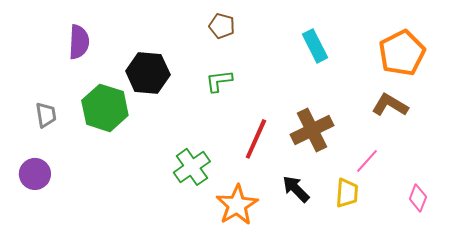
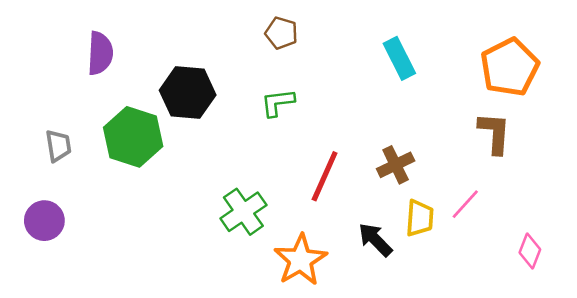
brown L-shape: (390, 105) -> (494, 133), turned 63
brown cross: (312, 130) -> (396, 165), size x0.7
yellow trapezoid: (347, 193) -> (420, 218), moved

